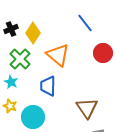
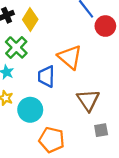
red circle: (103, 53) -> (105, 26), moved
orange triangle: (58, 55) -> (70, 57), moved

